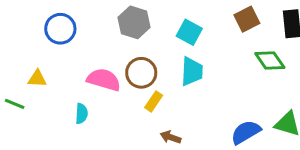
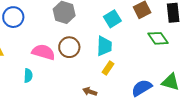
cyan square: (189, 32) -> (112, 19), moved, turned 30
yellow rectangle: (154, 101) -> (108, 68), moved

